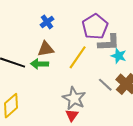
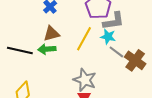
cyan star: (119, 56) -> (108, 37), moved
gray line: (105, 85) -> (116, 52), moved

